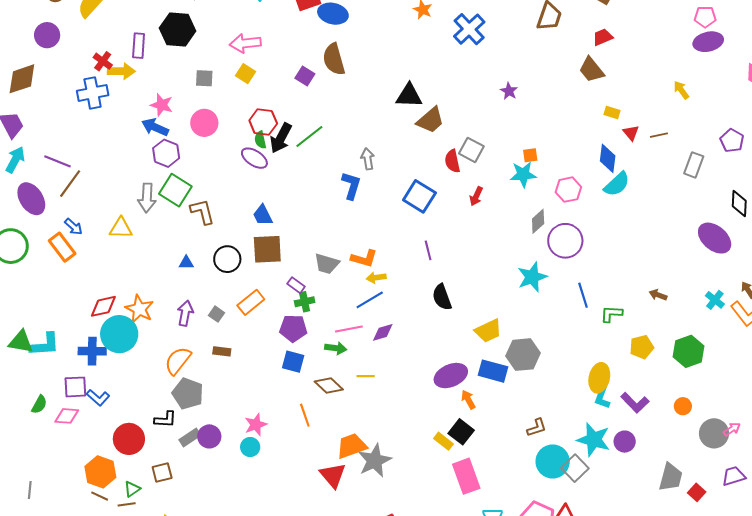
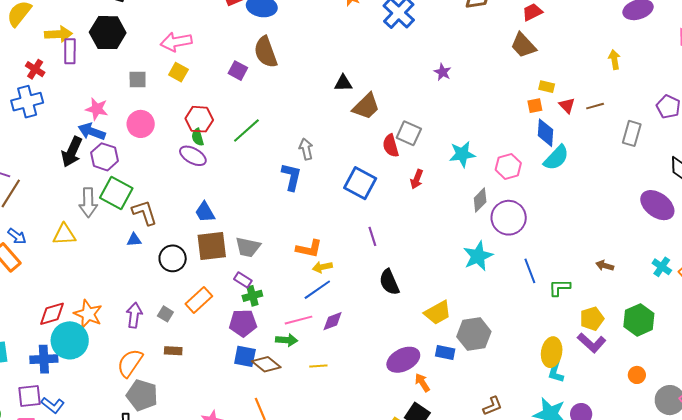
yellow arrow: (121, 71) -> (58, 34), moved
yellow arrow: (681, 90) -> (614, 60), turned 30
black triangle: (409, 96) -> (343, 83), size x0.7
black arrow: (281, 138) -> (72, 152), moved
orange square: (530, 155) -> (535, 106), moved
blue triangle: (186, 263) -> (134, 240), moved
gray trapezoid: (327, 264) -> (248, 247), moved
blue rectangle: (493, 371) -> (445, 352), size x0.7
brown diamond: (329, 386) -> (266, 364), moved
purple L-shape: (635, 403) -> (592, 343), moved

